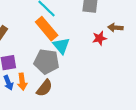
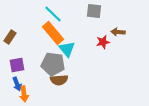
orange arrow: (22, 82) -> (24, 94), moved
brown semicircle: (44, 88) -> (59, 80), moved, turned 48

